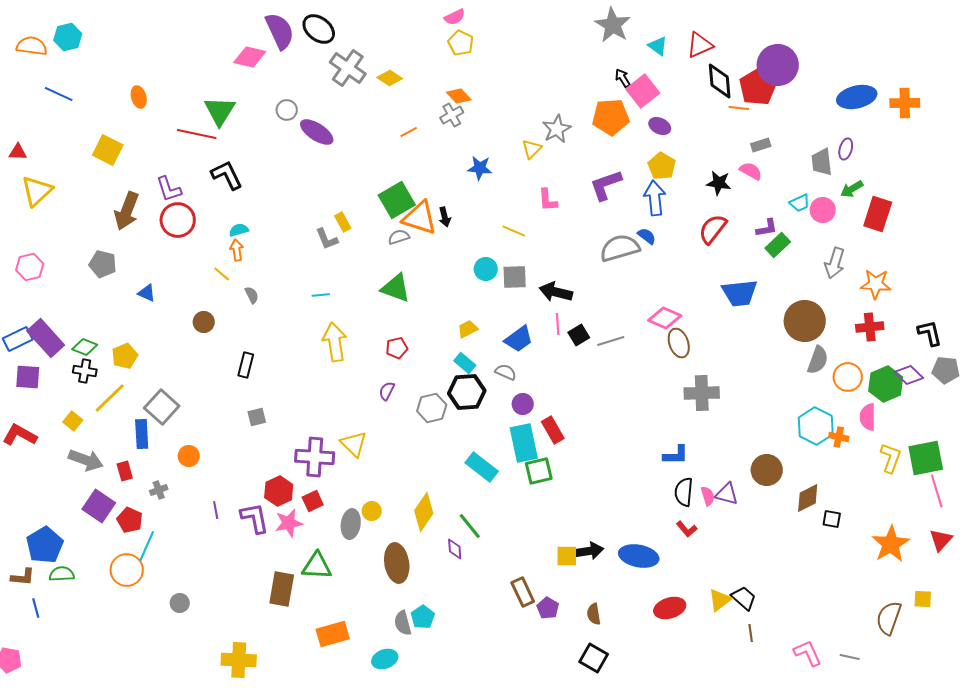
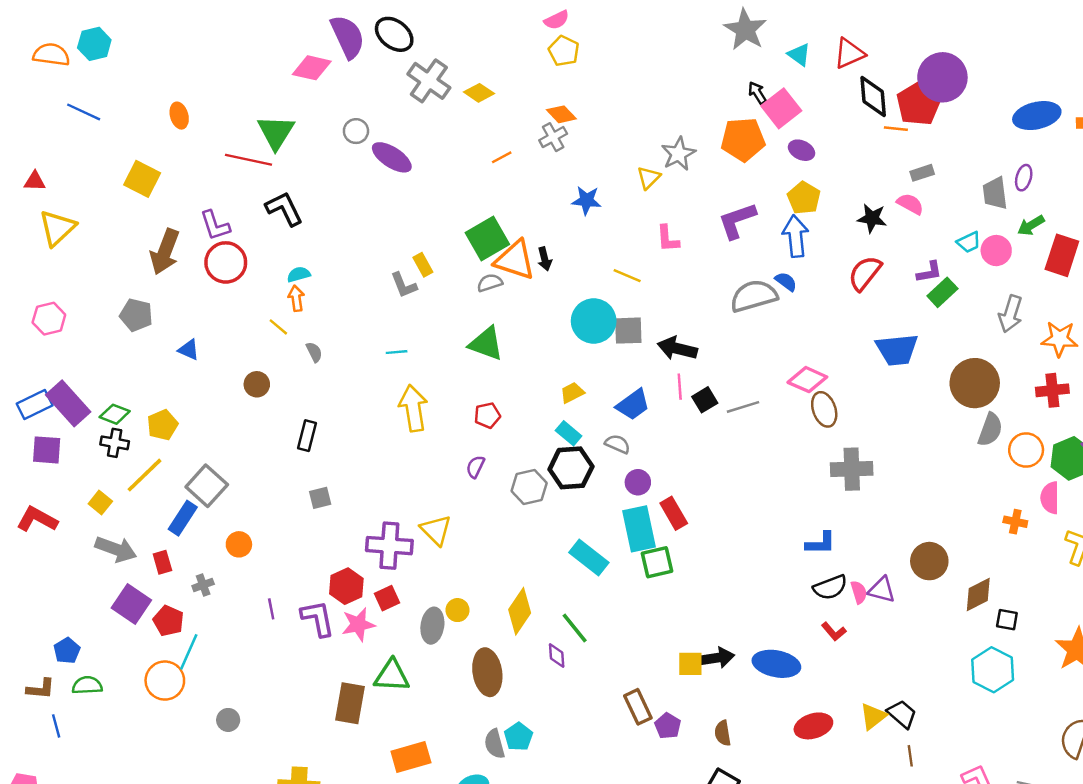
cyan circle: (486, 269) -> (594, 321), size x1.6
cyan hexagon: (816, 426) -> (993, 670), moved
blue rectangle: (142, 434) -> (183, 518), turned 36
black semicircle: (684, 492) -> (830, 587), turned -116
blue pentagon: (45, 545) -> (67, 651), size x0.6

